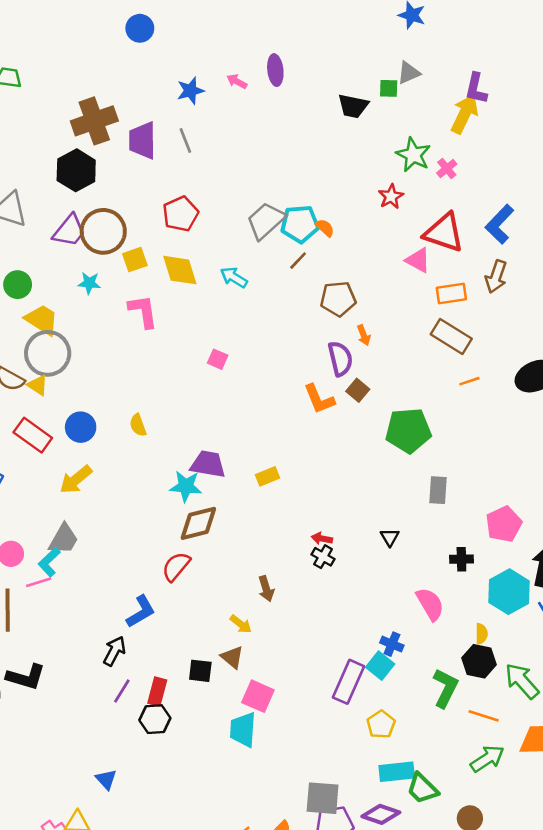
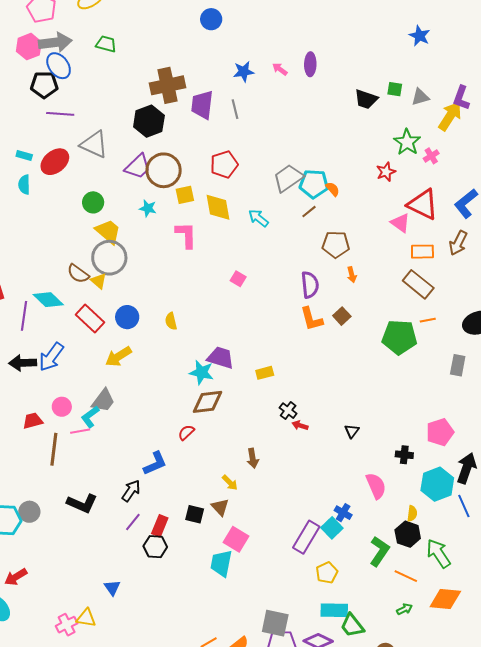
gray triangle: (409, 73) -> (420, 97), moved
purple semicircle: (340, 359) -> (310, 285), moved
green pentagon: (408, 430) -> (399, 337), moved
gray rectangle: (438, 490) -> (458, 365), moved
black cross: (323, 557) -> (288, 411), moved
red semicircle: (176, 566) -> (186, 432), size x0.7
black L-shape: (26, 677) -> (82, 503), moved
green arrow: (487, 759) -> (404, 609), size x0.6

